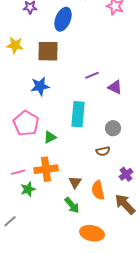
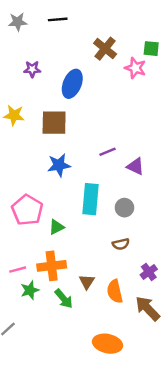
blue star: (40, 86) -> (59, 165), moved
gray circle: (113, 128) -> (124, 208), moved
green arrow: (72, 205) -> (64, 299), moved

